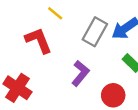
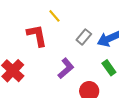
gray rectangle: (95, 32) -> (84, 37), size x0.7

